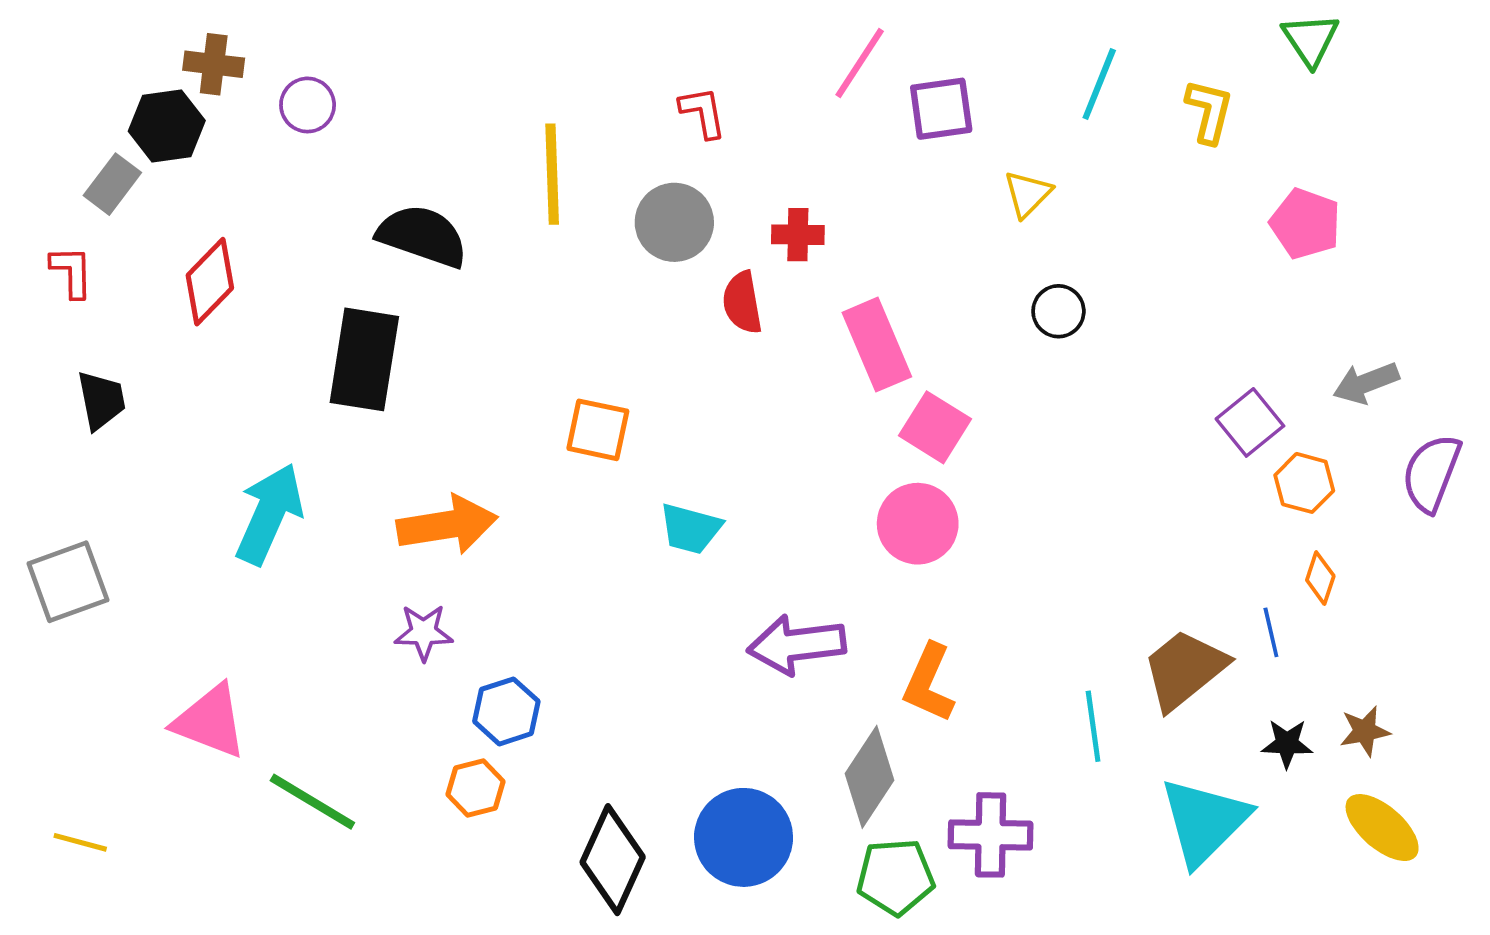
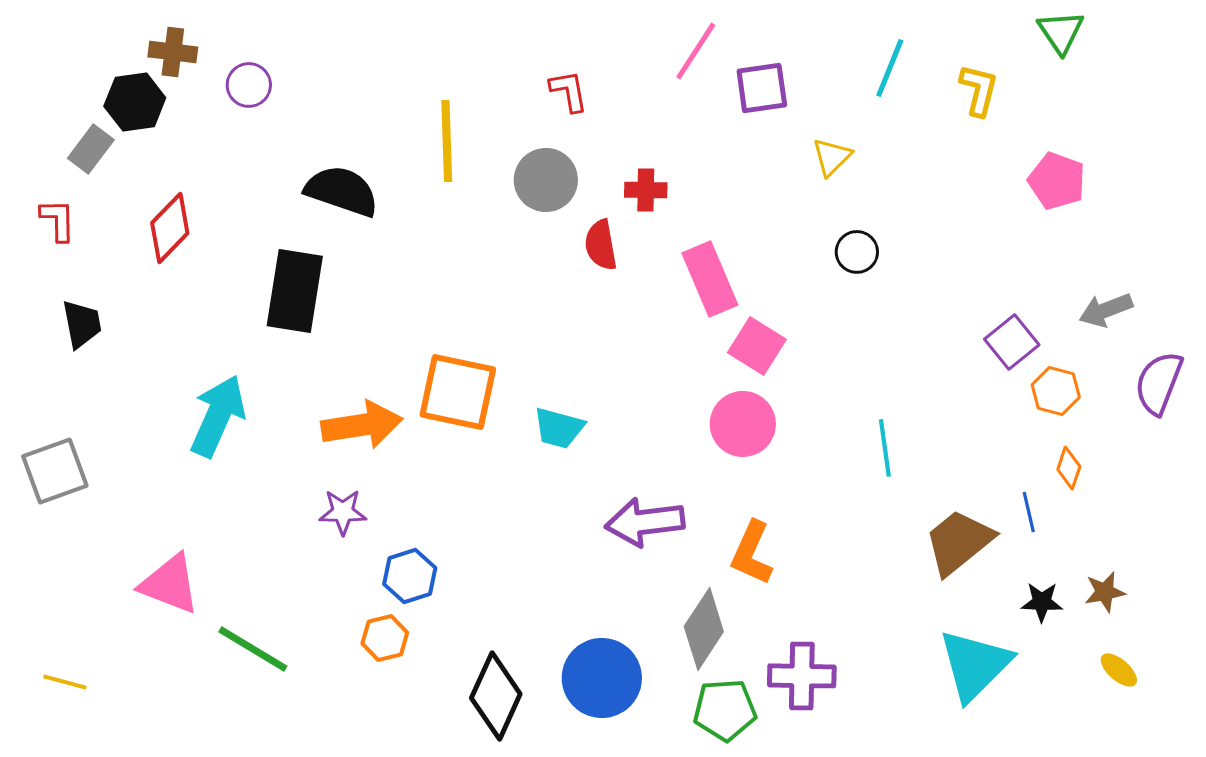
orange square: (598, 430) -> (458, 392), moved, size x1.5
cyan line: (1093, 726) -> (885, 448), moved
yellow ellipse: (1382, 828) -> (1119, 670), size x0.6

